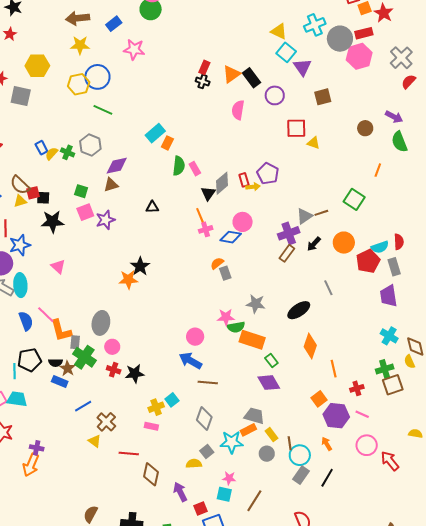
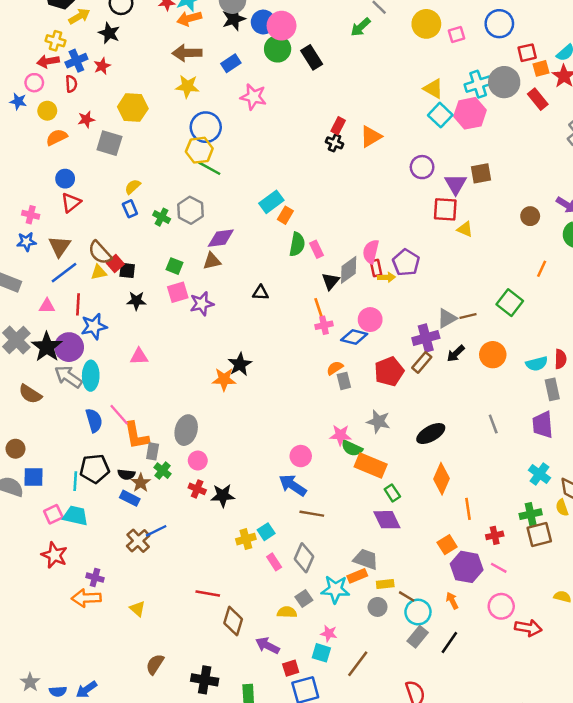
red rectangle: (364, 33) -> (538, 99), turned 60
gray circle: (340, 39) -> (504, 82), moved
pink hexagon: (359, 56) -> (470, 113), moved
purple triangle: (302, 67) -> (456, 184), moved
black rectangle: (251, 78) -> (312, 57), moved
yellow hexagon: (79, 84) -> (199, 150), moved
pink semicircle: (238, 110) -> (371, 252), moved
yellow semicircle: (52, 154) -> (133, 187), moved
red square: (33, 193) -> (115, 263), turned -32
black star: (52, 222) -> (136, 301), size x0.7
red pentagon: (368, 261) -> (389, 371), moved
pink triangle: (58, 267) -> (139, 357), turned -49
gray line: (328, 288) -> (493, 424), moved
green semicircle: (236, 327) -> (352, 448), turned 30
green cross: (84, 357) -> (162, 471), size x0.6
brown cross: (106, 422) -> (138, 541), moved
pink rectangle: (151, 426) -> (274, 562), moved, turned 40
yellow rectangle: (271, 435) -> (385, 584), turned -64
yellow triangle: (95, 441) -> (137, 609), moved
brown line: (290, 443) -> (407, 596), turned -56
red arrow: (390, 461) -> (528, 628), turned 135
orange arrow: (31, 465) -> (86, 598), turned 60
purple arrow: (180, 492) -> (267, 646), turned -42

